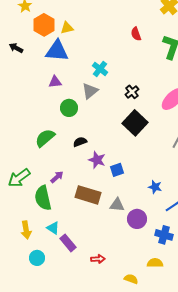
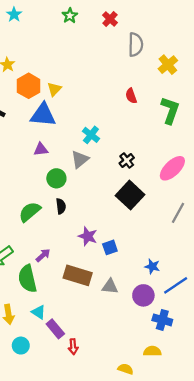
yellow triangle: (67, 28) -> (54, 89), turned -32
black semicircle: (80, 142) -> (61, 206), moved, turned 104
purple circle: (137, 219) -> (143, 295), moved
red arrow: (98, 259) -> (73, 347), moved, turned 88

